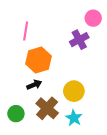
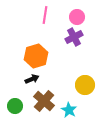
pink circle: (93, 18) -> (77, 17), moved
pink line: (26, 31) -> (45, 15), moved
yellow circle: (74, 91) -> (85, 85), moved

